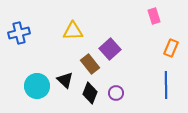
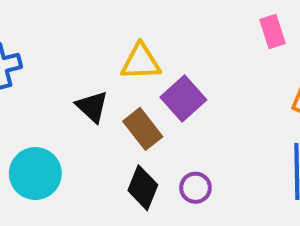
yellow triangle: (73, 31) -> (141, 62), moved
black triangle: (65, 80) -> (92, 107), moved

